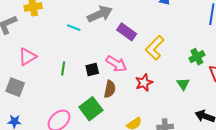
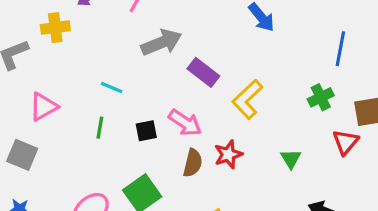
cyan line: (74, 28) -> (112, 87), moved
green cross: (197, 57) -> (321, 97), moved
brown semicircle: (110, 89) -> (193, 163), moved

